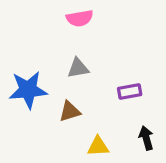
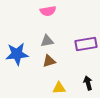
purple rectangle: (130, 91) -> (86, 44), moved, size x1.5
brown triangle: (70, 111) -> (49, 61), moved

